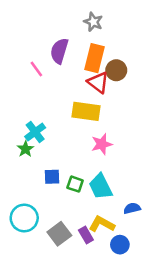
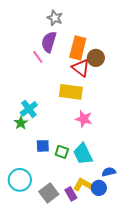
gray star: (93, 22) -> (55, 18), moved
pink line: (36, 69) -> (38, 57), moved
pink star: (102, 144) -> (84, 119), turned 30
blue circle: (120, 245) -> (99, 188), moved

